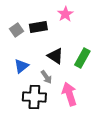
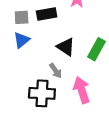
gray square: (16, 30) -> (22, 17), turned 32
blue triangle: (21, 66) -> (22, 40), moved

